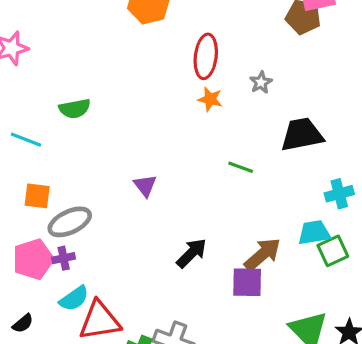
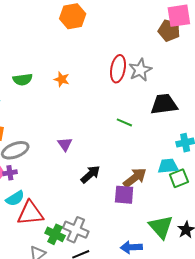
red ellipse: (206, 56) -> (118, 69), moved
gray star: (261, 82) -> (140, 70), size x1.6
orange star: (210, 99) -> (62, 79), moved
purple triangle: (145, 186) -> (65, 144), moved

